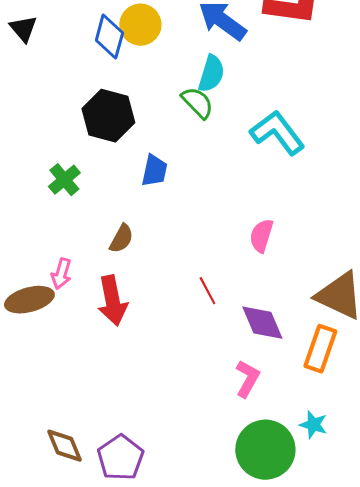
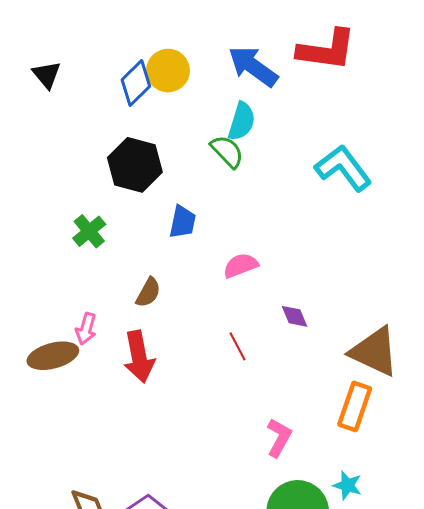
blue diamond: (109, 37) -> (136, 83), turned 30
cyan L-shape: (277, 133) -> (343, 168), moved
pink semicircle: (261, 236) -> (241, 265), moved, turned 52
purple diamond: (262, 323) -> (295, 316), moved, size x0.6

